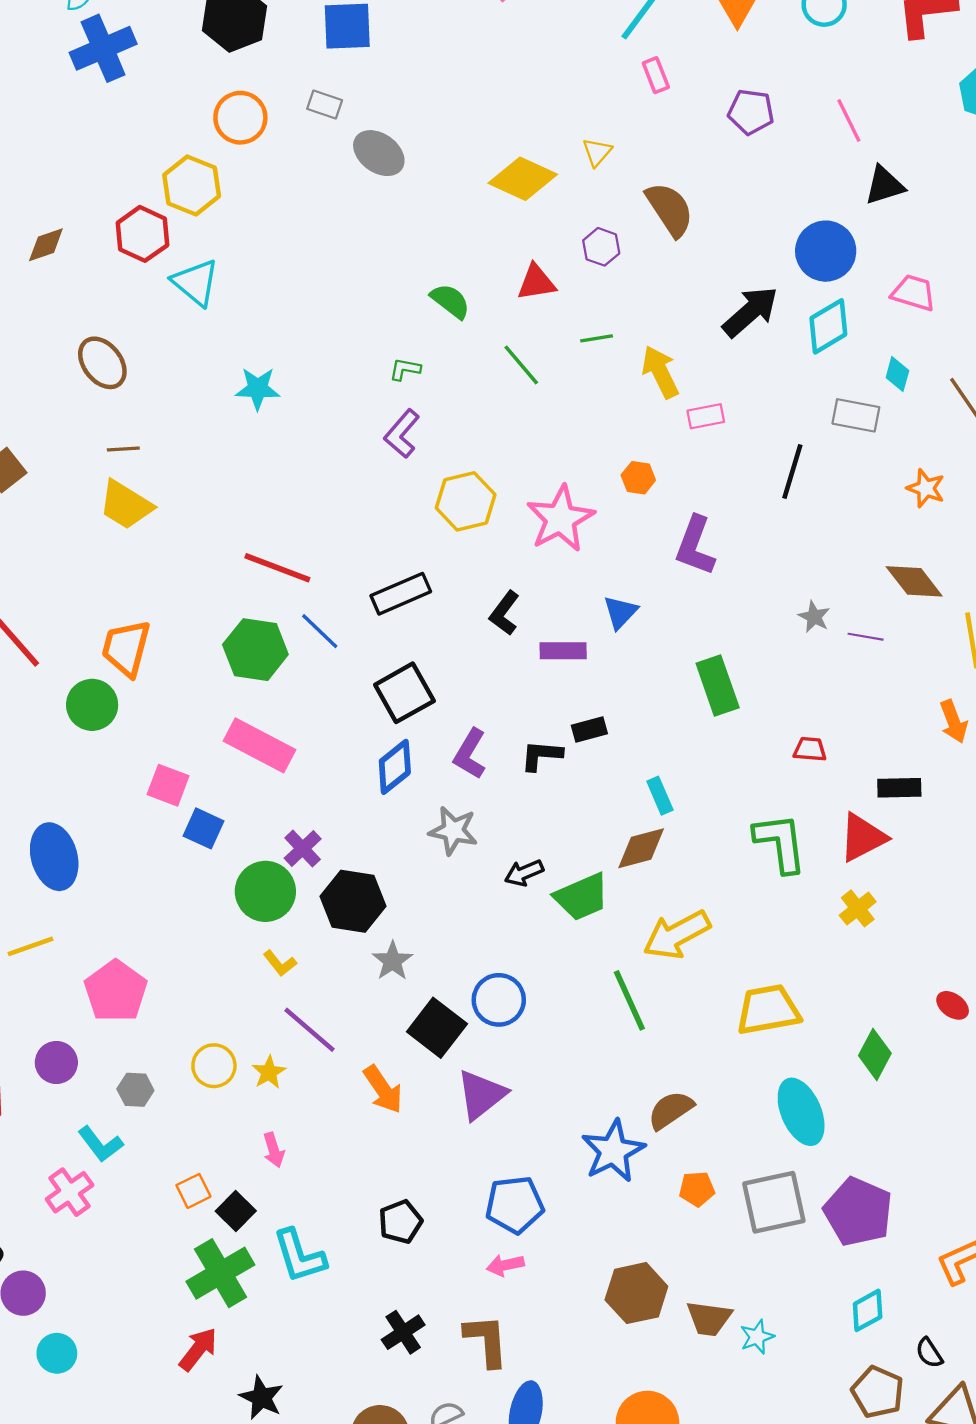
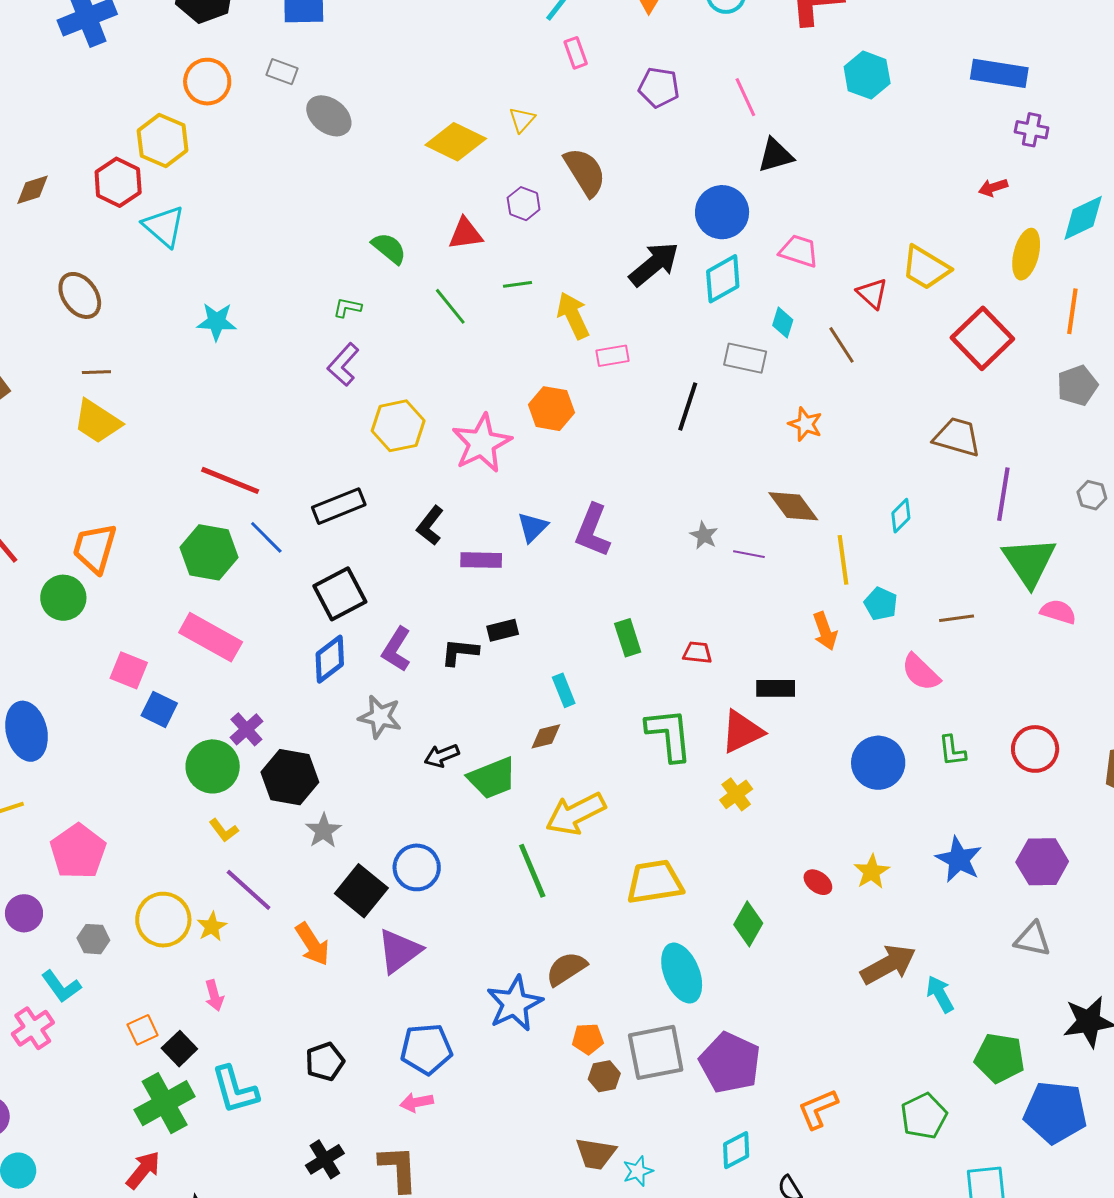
orange hexagon: (638, 478) -> (551, 409), size x1.5
purple L-shape: (695, 546) -> (593, 531), moved
green rectangle: (718, 686) -> (628, 638), moved, size x0.7
brown diamond: (641, 848) -> (546, 736), size x0.7
yellow circle: (214, 1066) -> (163, 920), size x1.4
brown hexagon: (636, 1293) -> (604, 1076), moved, size x0.6

